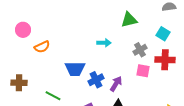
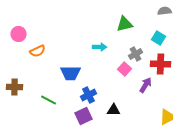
pink square: (143, 71) -> (125, 69), moved, turned 32
blue cross: (96, 80) -> (89, 95), moved
purple arrow: (116, 84) -> (146, 85), moved

